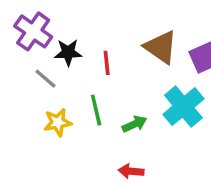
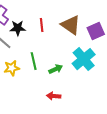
red line: (107, 63) -> (42, 25), moved

